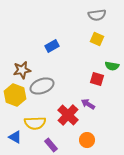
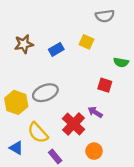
yellow square: (97, 39) -> (86, 42), moved
green semicircle: (112, 66) -> (121, 62), moved
brown star: (22, 70) -> (24, 44), moved
yellow semicircle: (35, 123) -> (38, 133), turned 50

